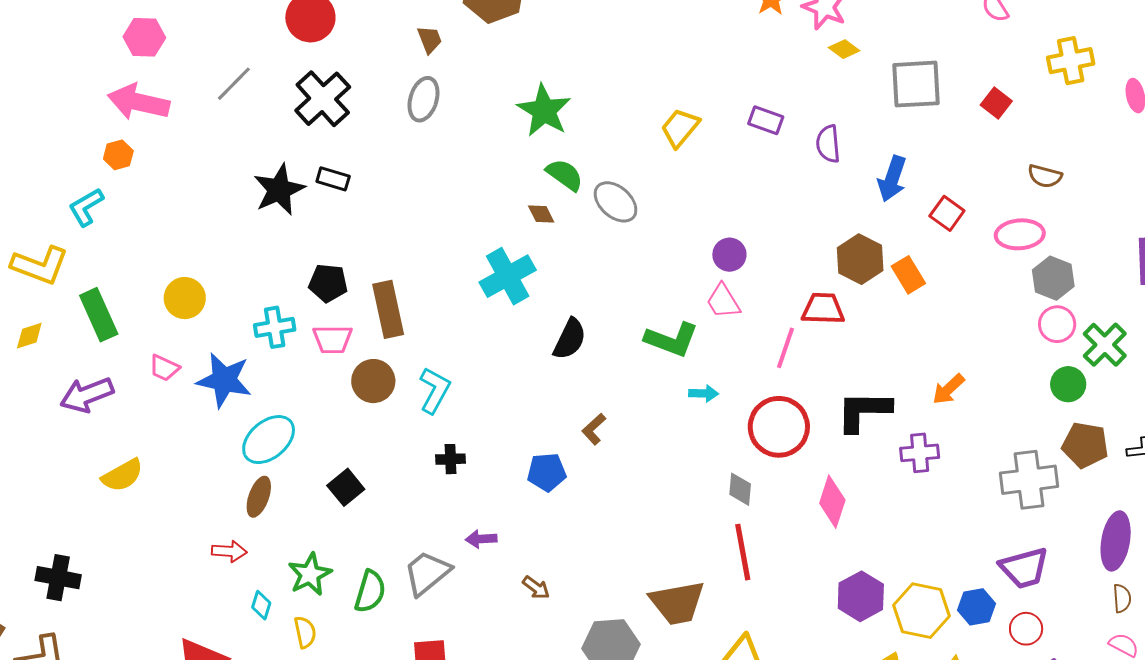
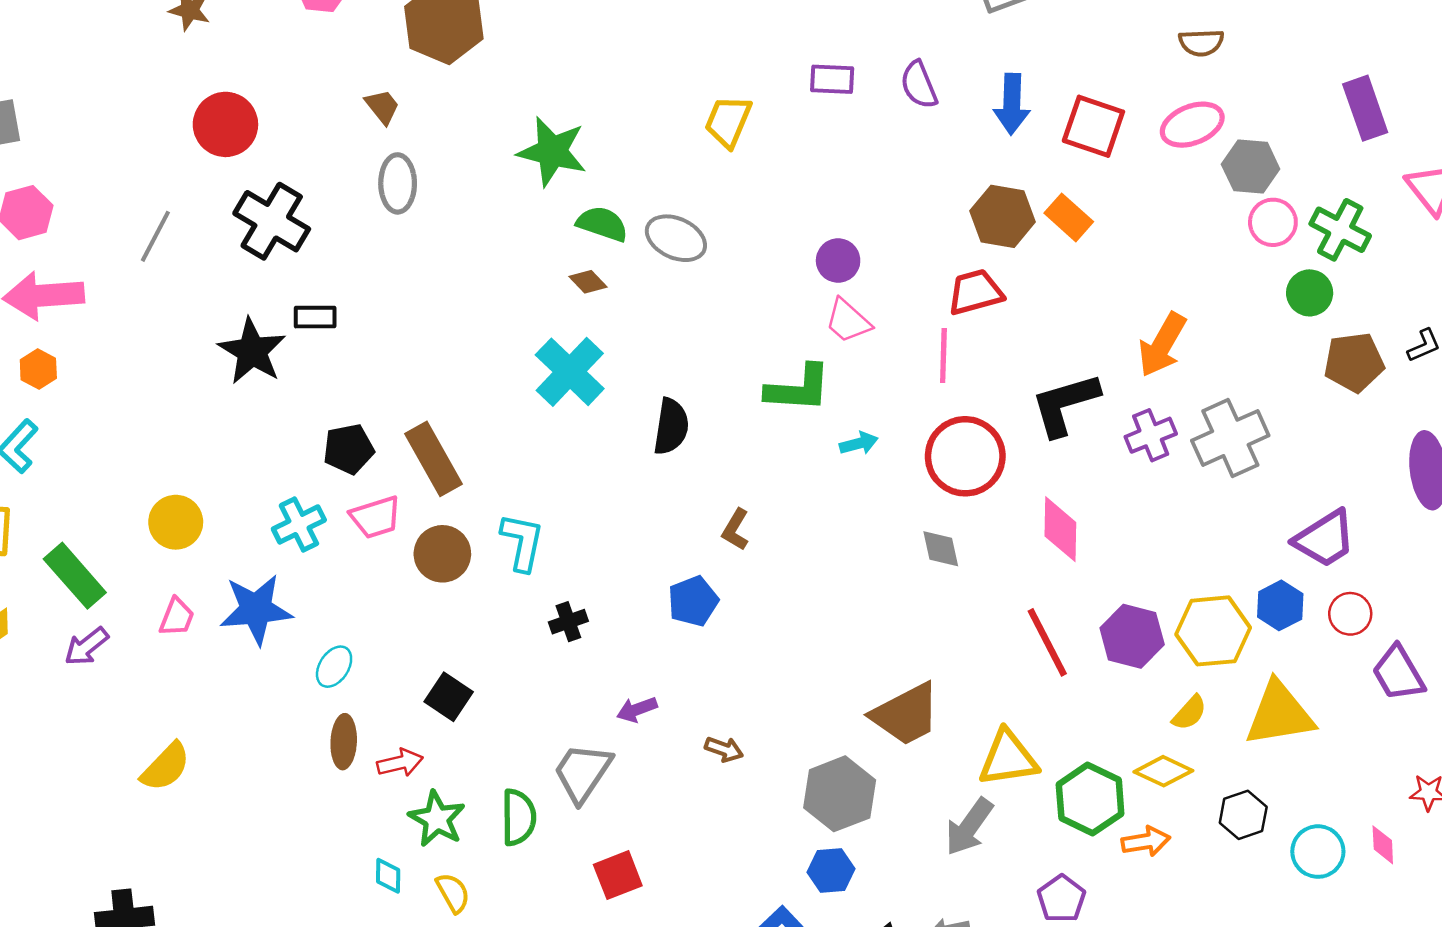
red square: (947, 213) -> (1093, 126), size x1.4
pink trapezoid: (164, 368) -> (177, 617), turned -76
orange arrow: (948, 389) -> (1162, 345), size x1.4
purple arrow: (87, 395) -> (86, 646), moved, size x0.7
cyan ellipse: (269, 440) -> (334, 667), size x0.6
gray cross: (1029, 480) -> (1230, 438), moved
red arrow: (229, 551) -> (400, 763), moved
red line: (743, 552) -> (1047, 642), moved

